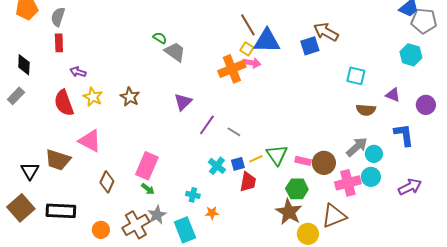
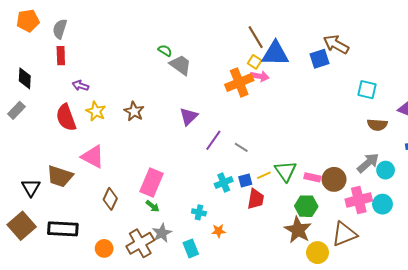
cyan cross: (217, 166) -> (224, 182), turned 30
cyan circle: (371, 177) -> (382, 204), moved
cyan rectangle: (185, 230) -> (191, 248), size x0.7

